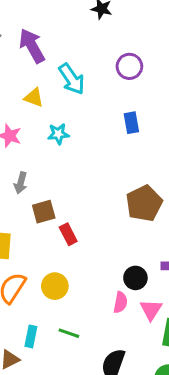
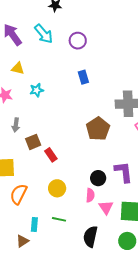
cyan arrow: (72, 79) -> (44, 34), moved
yellow circle: (55, 286) -> (57, 188), moved
pink triangle: (151, 310) -> (106, 207), moved

